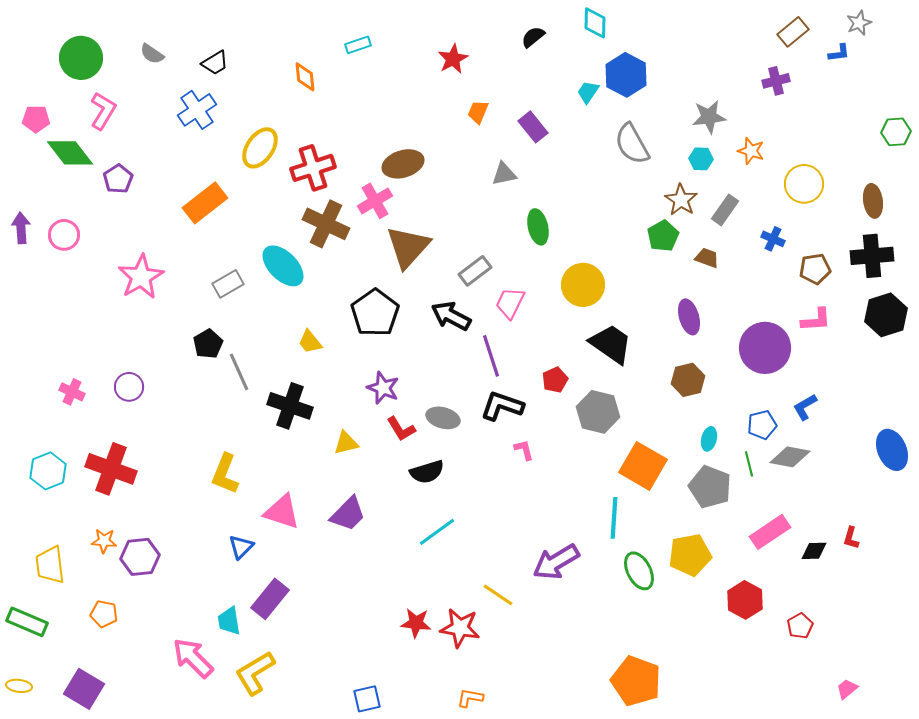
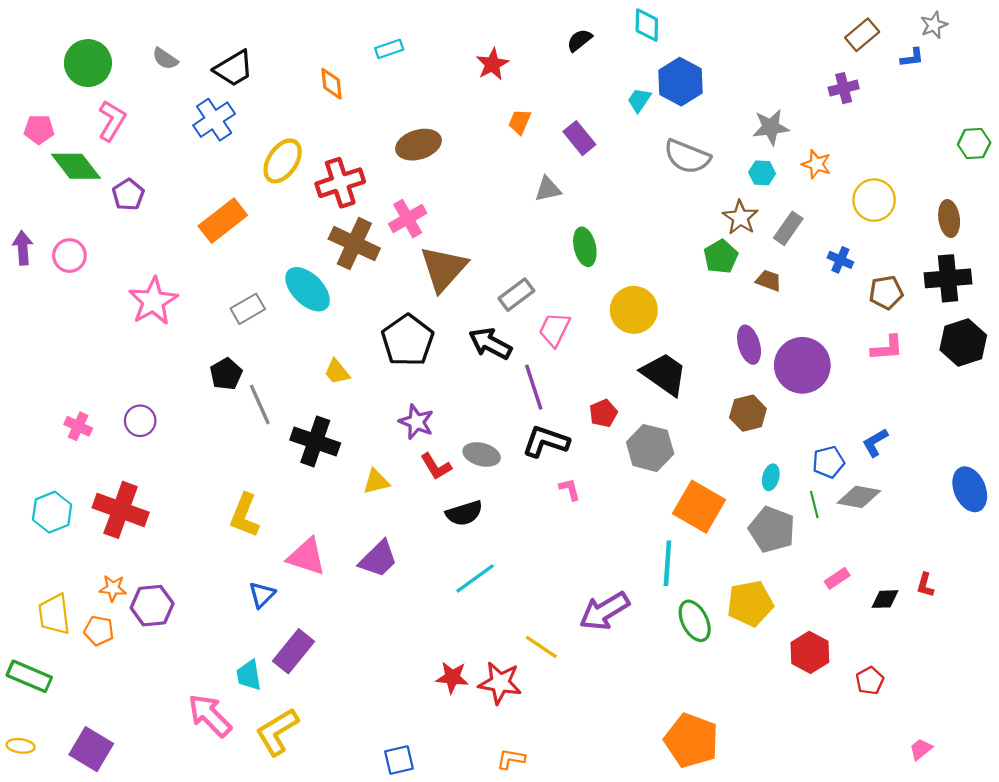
black trapezoid: (215, 63) -> (234, 68), size x1.4
gray semicircle: (632, 144) -> (687, 157), turned -39
brown ellipse: (403, 164) -> (418, 145), moved
purple circle: (765, 348) -> (802, 365), moved
pink rectangle: (770, 532) -> (837, 578), size x0.6
orange pentagon: (104, 614) -> (99, 631), moved

